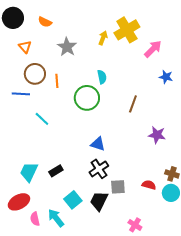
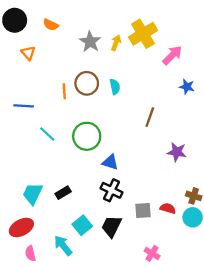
gray star: (67, 47) -> (90, 42), moved
brown circle: (35, 74) -> (87, 83), moved
green circle: (87, 98) -> (87, 136), moved
black cross: (99, 169) -> (111, 190), turned -30
gray square: (118, 187) -> (143, 211), moved
pink semicircle: (35, 219) -> (30, 253), moved

